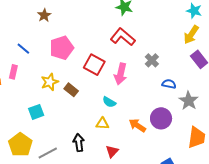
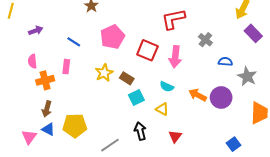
red L-shape: (123, 37) -> (173, 19), turned -45
cyan square: (36, 112) -> (136, 98), moved
yellow triangle: (102, 124) -> (162, 109), turned 32
orange arrow: (137, 125) -> (198, 95), moved
yellow pentagon: (20, 145) -> (75, 126), moved, turned -30

